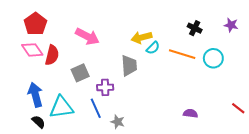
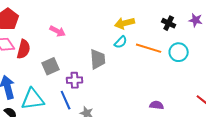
black cross: (195, 28) -> (169, 23), moved
pink arrow: (87, 36) -> (58, 31), size x0.7
yellow arrow: (142, 37) -> (125, 23), moved

